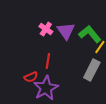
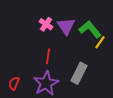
gray rectangle: (92, 70) -> (79, 73), moved
red semicircle: (31, 77) -> (14, 83), moved, turned 136

